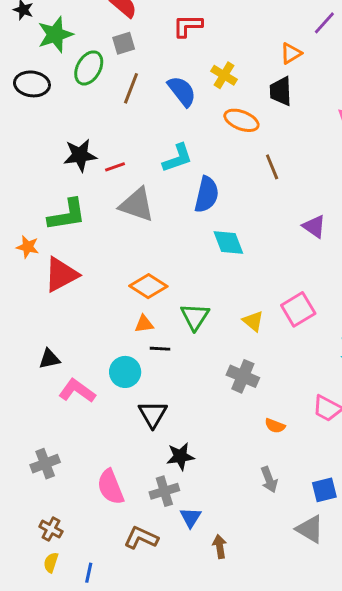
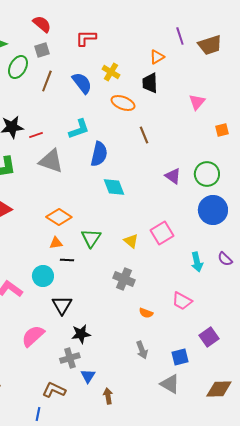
purple line: (324, 23) -> (180, 36), turned -60
pink semicircle: (111, 487) -> (33, 336), moved, turned 70
blue line: (89, 573) -> (38, 414), moved

